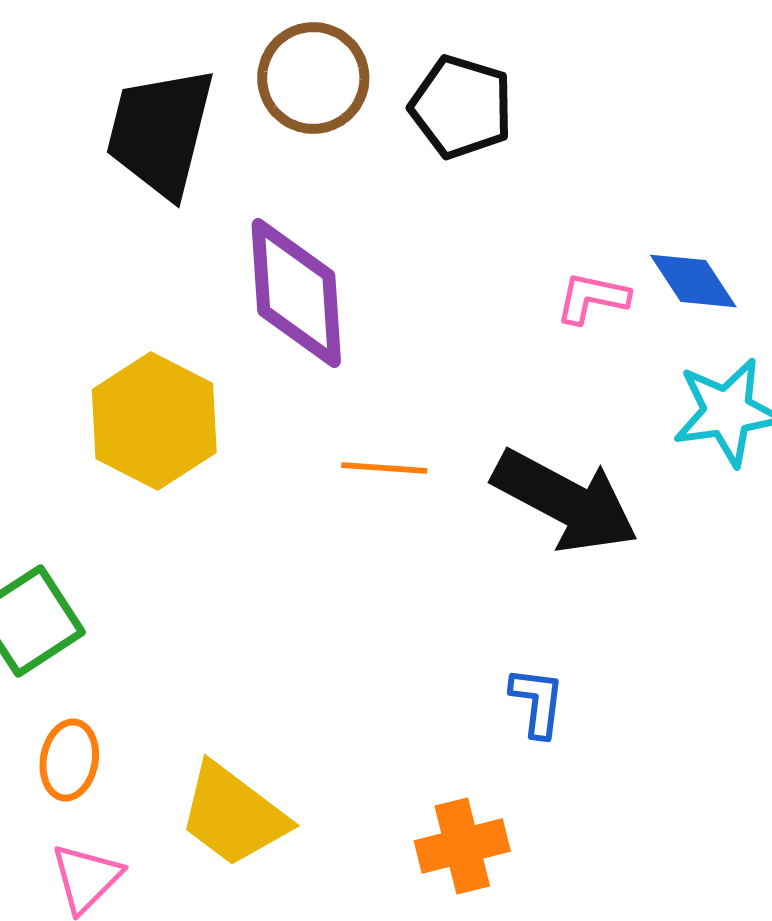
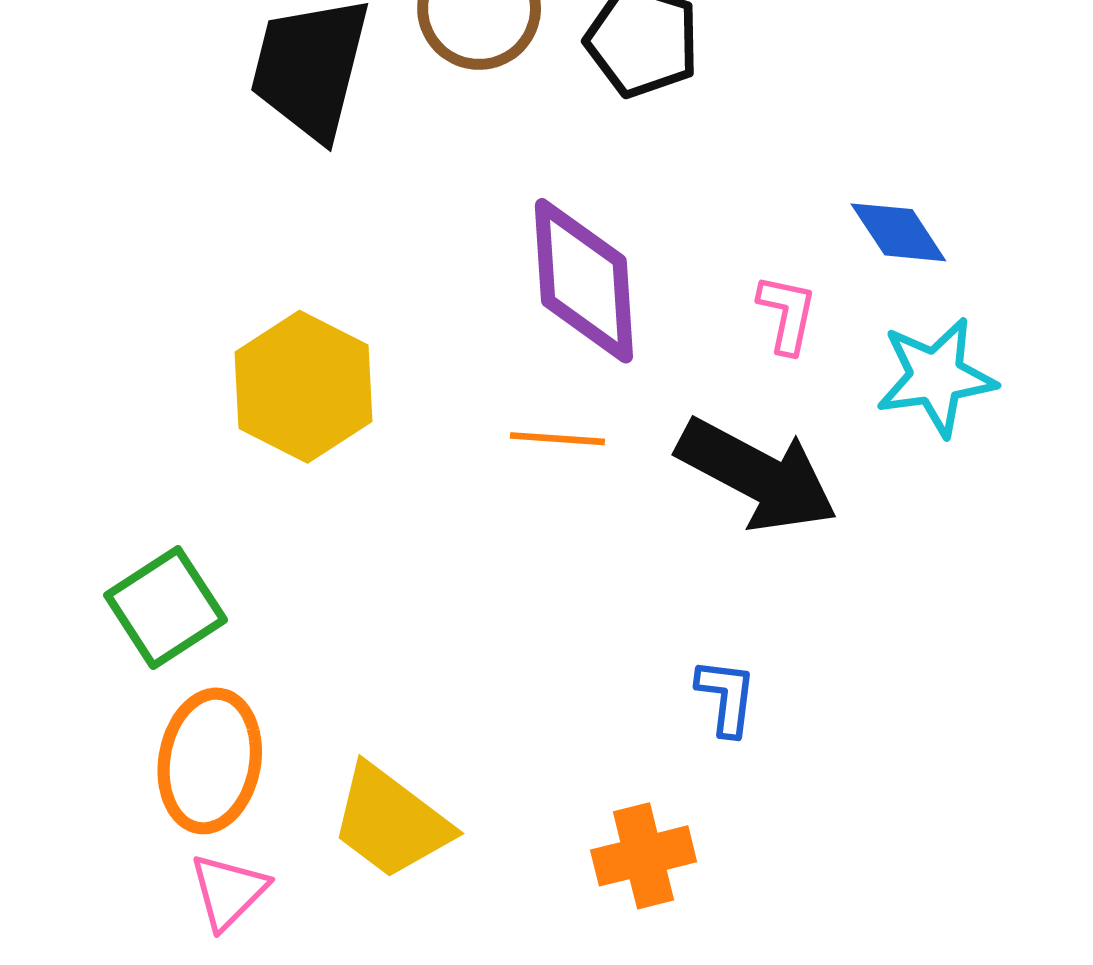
purple diamond: (296, 293) -> (584, 281), moved
pink L-shape: (592, 298) -> (787, 314), moved, turned 90
orange ellipse: (69, 760) -> (210, 761), size x1.6

